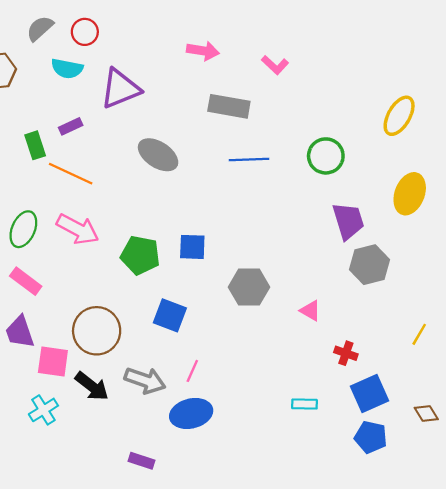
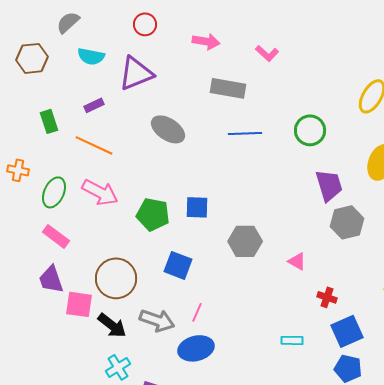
red circle: (85, 32) -> (145, 24), moved
green rectangle: (35, 145) -> (49, 121), moved
cyan cross: (43, 410) -> (118, 367), moved

